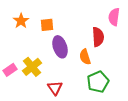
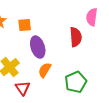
orange semicircle: (85, 57) -> (45, 70), moved, turned 49
red triangle: (55, 88) -> (23, 88), moved

